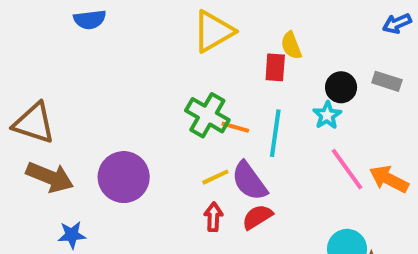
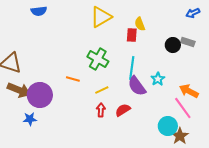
black circle: (341, 87) -> (173, 45), moved
cyan star: (327, 115) -> (158, 79), moved
orange line: (235, 127) -> (73, 79), moved
pink line: (347, 169) -> (183, 108), moved
purple circle: (124, 177) -> (40, 95), moved
purple semicircle: (249, 181) -> (137, 86), moved

